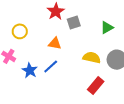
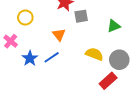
orange triangle: (55, 43) -> (59, 35), turned 32
red rectangle: (96, 86) -> (108, 81), moved

